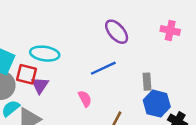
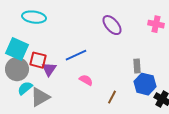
cyan ellipse: (45, 54) -> (34, 17), moved
blue line: (103, 68) -> (76, 55), moved
pink semicircle: (85, 99) -> (86, 80), turned -32

